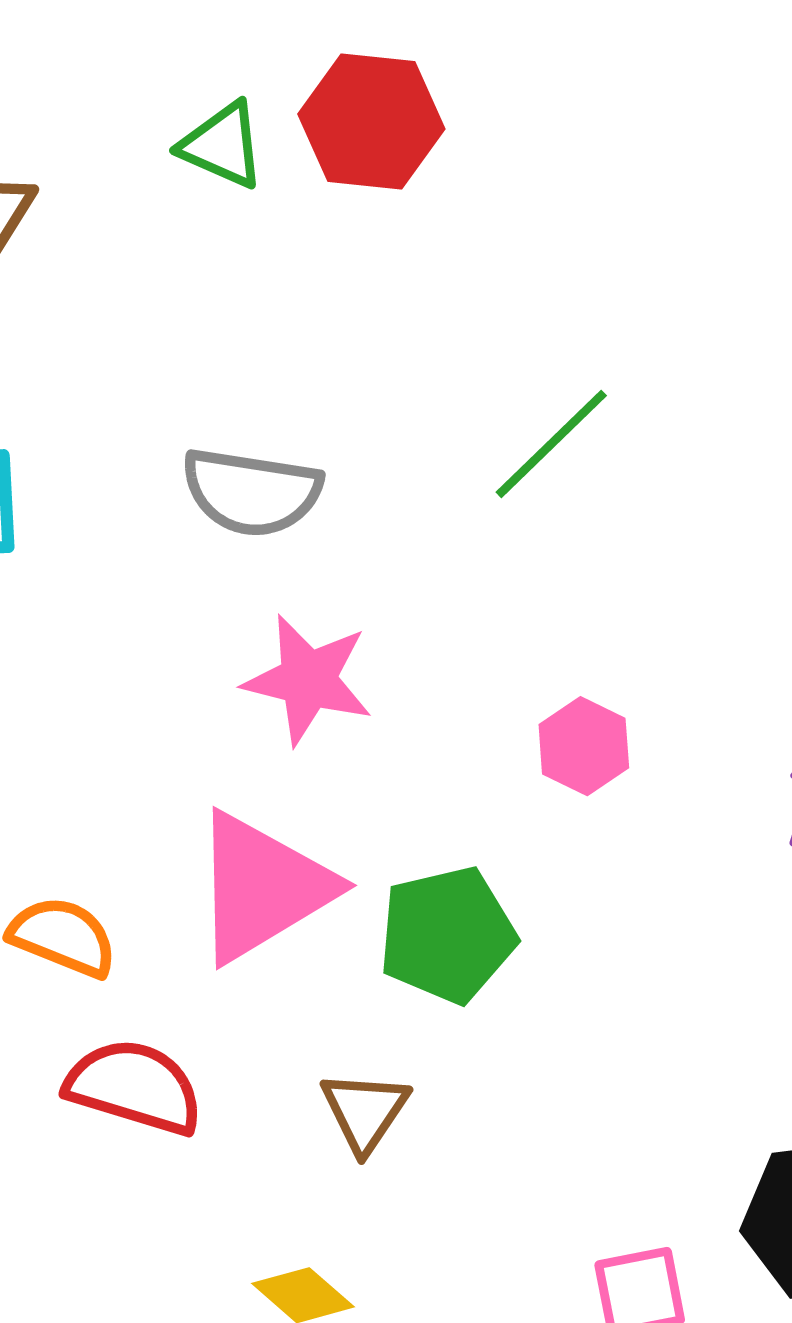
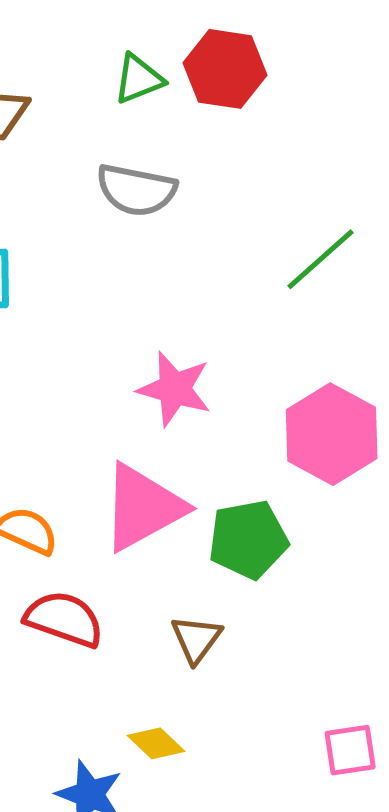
green triangle: (222, 145) -> (139, 79), turned -48
gray semicircle: (252, 492) -> (136, 190), moved
pink hexagon: (584, 746) -> (332, 434), size x1.8

